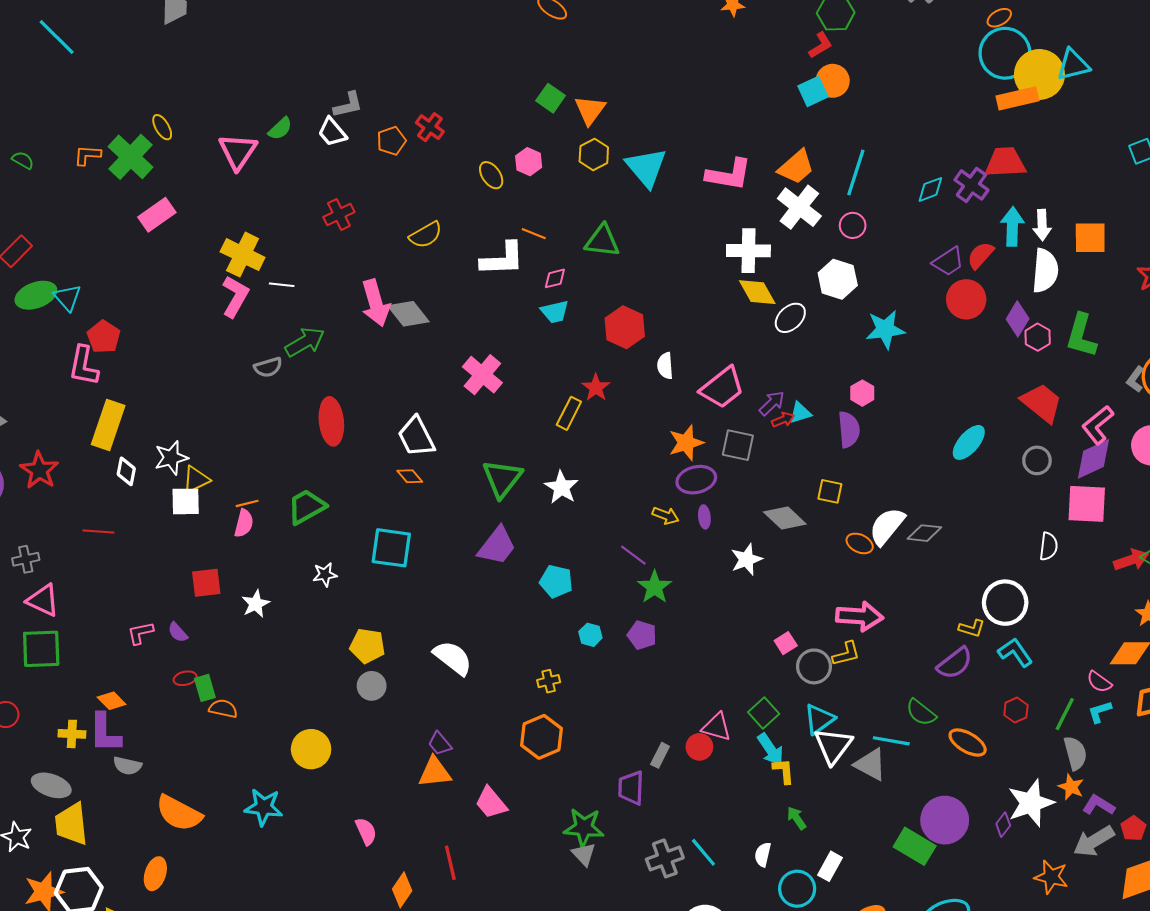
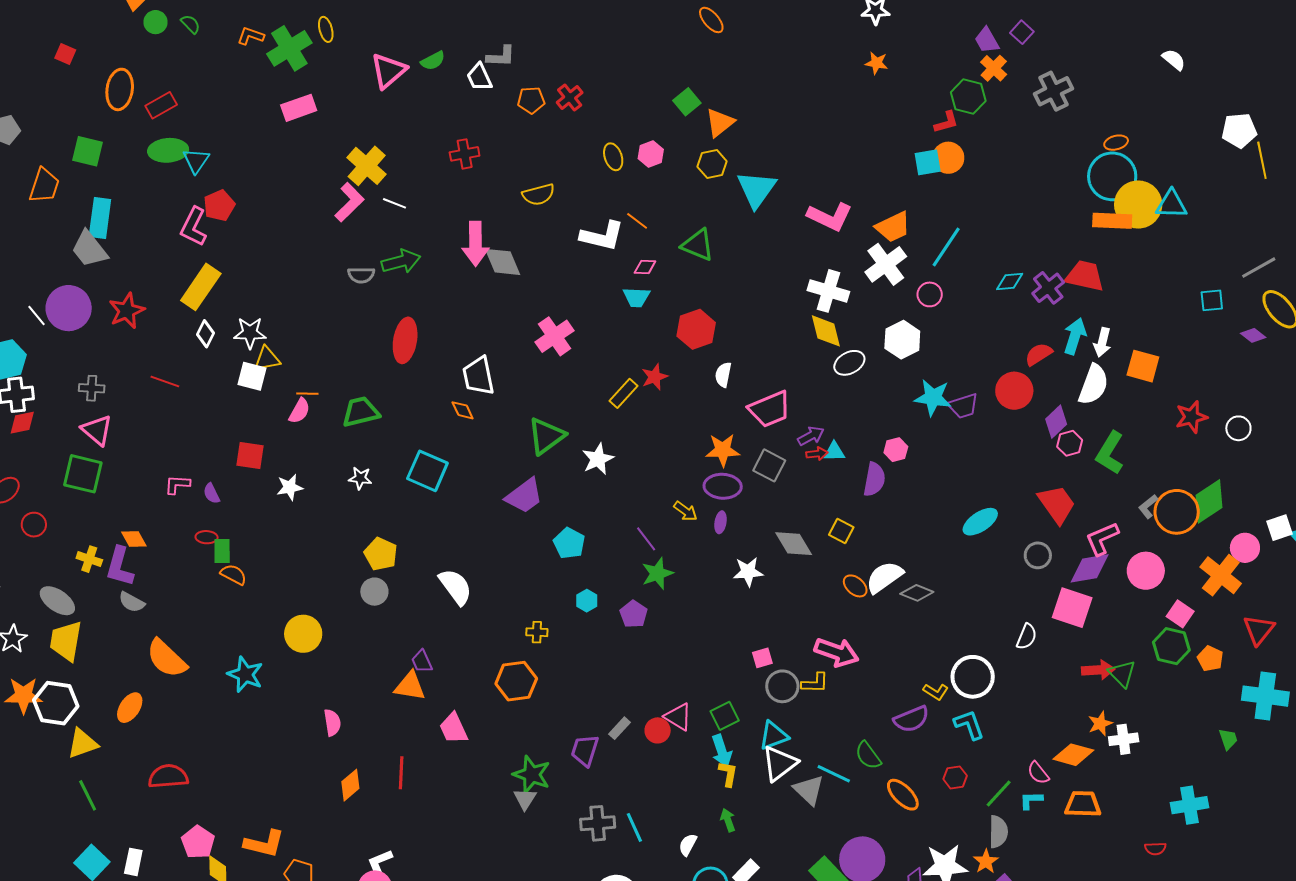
purple trapezoid: (948, 261) -> (963, 406), moved

